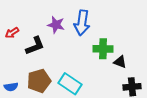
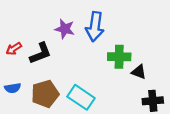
red arrow: (12, 33) -> (14, 49), moved
blue semicircle: (11, 87) -> (13, 88), moved

